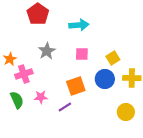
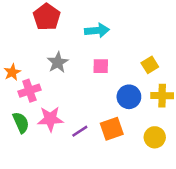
yellow square: (113, 58) -> (150, 65), moved
orange square: (76, 86) -> (112, 129), moved
pink star: (41, 97) -> (50, 119), size x1.5

